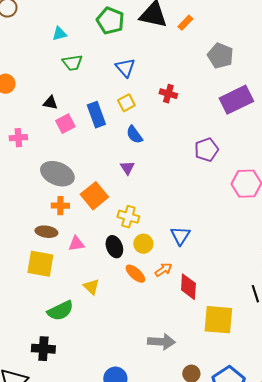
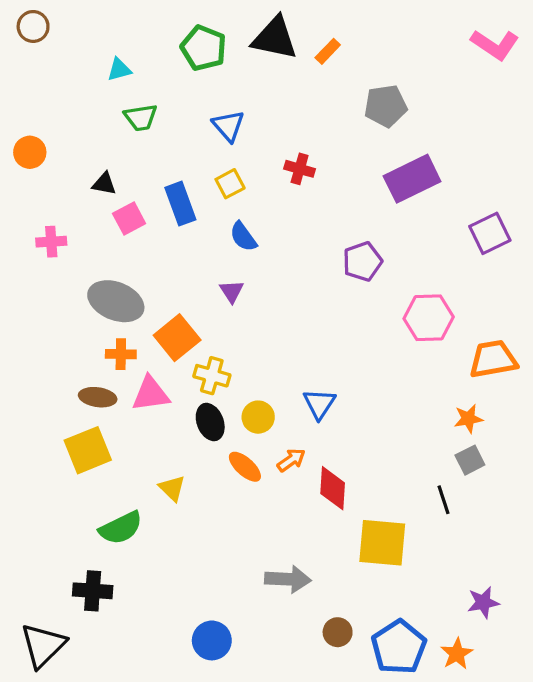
gray pentagon: (220, 56) -> (386, 106), turned -30
yellow cross: (128, 217) -> (212, 376), moved
pink triangle: (76, 244) -> (151, 394), moved, size x1.4
yellow square: (40, 264) -> (88, 450), turned -32

